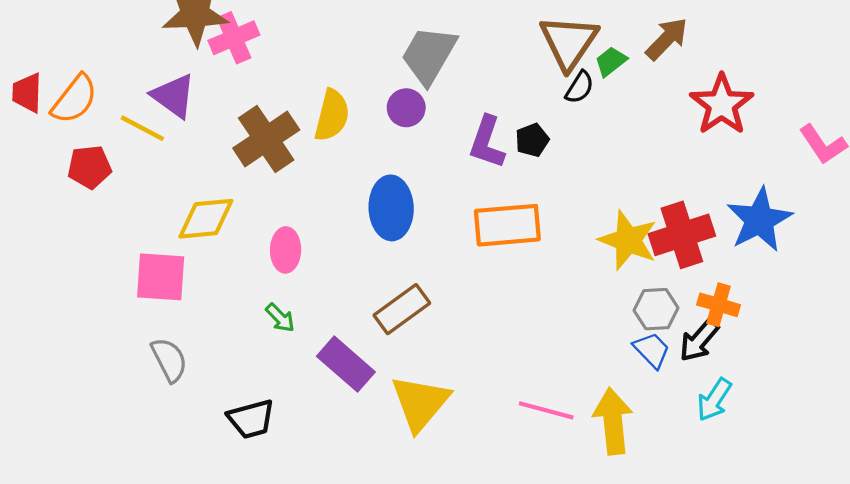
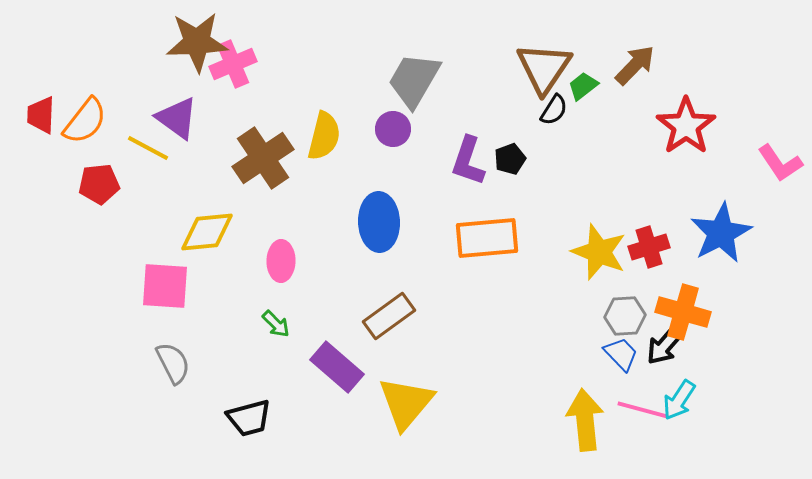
red cross: (682, 235) -> (649, 247), size x0.7
orange cross: (718, 305) -> (683, 312), size x1.4
pink line: (546, 410) -> (643, 410), moved

